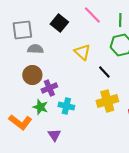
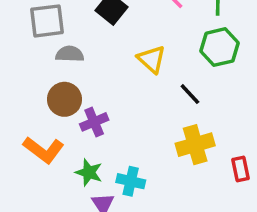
cyan cross: (66, 106) -> (131, 181), moved
green star: (40, 107) -> (89, 172), moved
orange L-shape: (20, 122) -> (44, 150), moved

